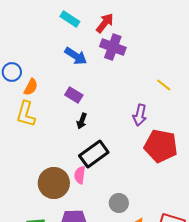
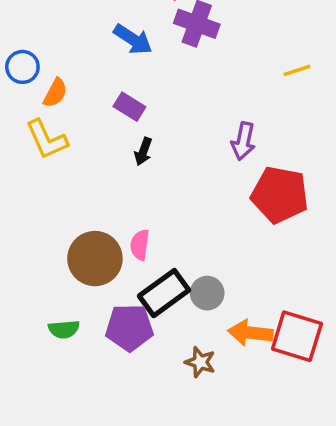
yellow line: (164, 85) -> (297, 70), moved, turned -56
yellow L-shape: (26, 114) -> (47, 139), turned -40
black rectangle: (94, 154) -> (164, 293), moved

